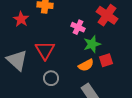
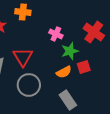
red cross: (107, 15) -> (94, 32), moved
gray circle: (51, 78) -> (29, 85), size x1.5

